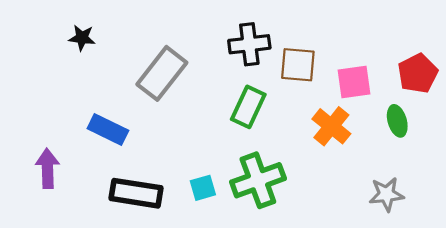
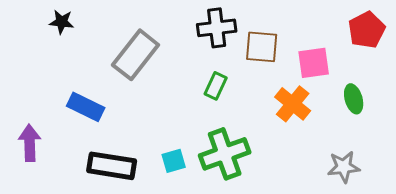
red pentagon: (418, 73) -> (367, 30), moved
green rectangle: (248, 107) -> (216, 86), size x0.7

